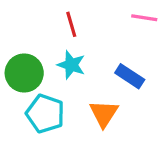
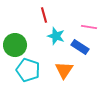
pink line: (144, 18) -> (89, 27), moved
cyan star: (71, 65) -> (56, 36), moved

